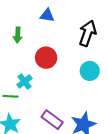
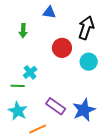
red circle: (46, 58) -> (62, 48), moved

